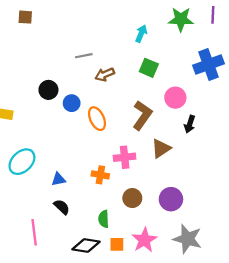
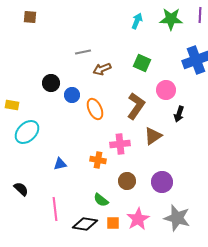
cyan arrow: (141, 34) -> (137, 21), moved
cyan ellipse: (22, 162) -> (27, 132), moved
black semicircle: (62, 207) -> (21, 189), moved
green semicircle: (104, 219) -> (101, 200), turned -49
pink line: (34, 232) -> (55, 209), moved

